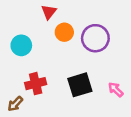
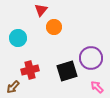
purple circle: (95, 38) -> (91, 58), moved
pink arrow: (116, 90) -> (97, 87), moved

